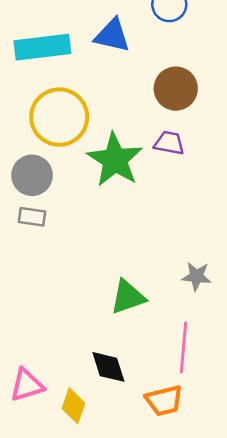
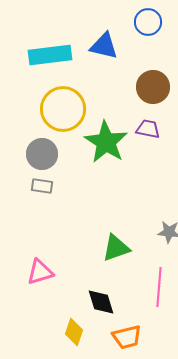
pink triangle: (27, 385) -> (40, 272), moved
orange trapezoid: (164, 401) -> (127, 337), moved

